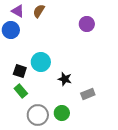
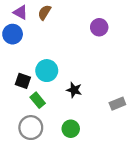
green rectangle: (21, 91) -> (38, 100), moved
gray rectangle: (88, 94) -> (117, 104), moved
gray circle: (38, 115) -> (31, 128), moved

